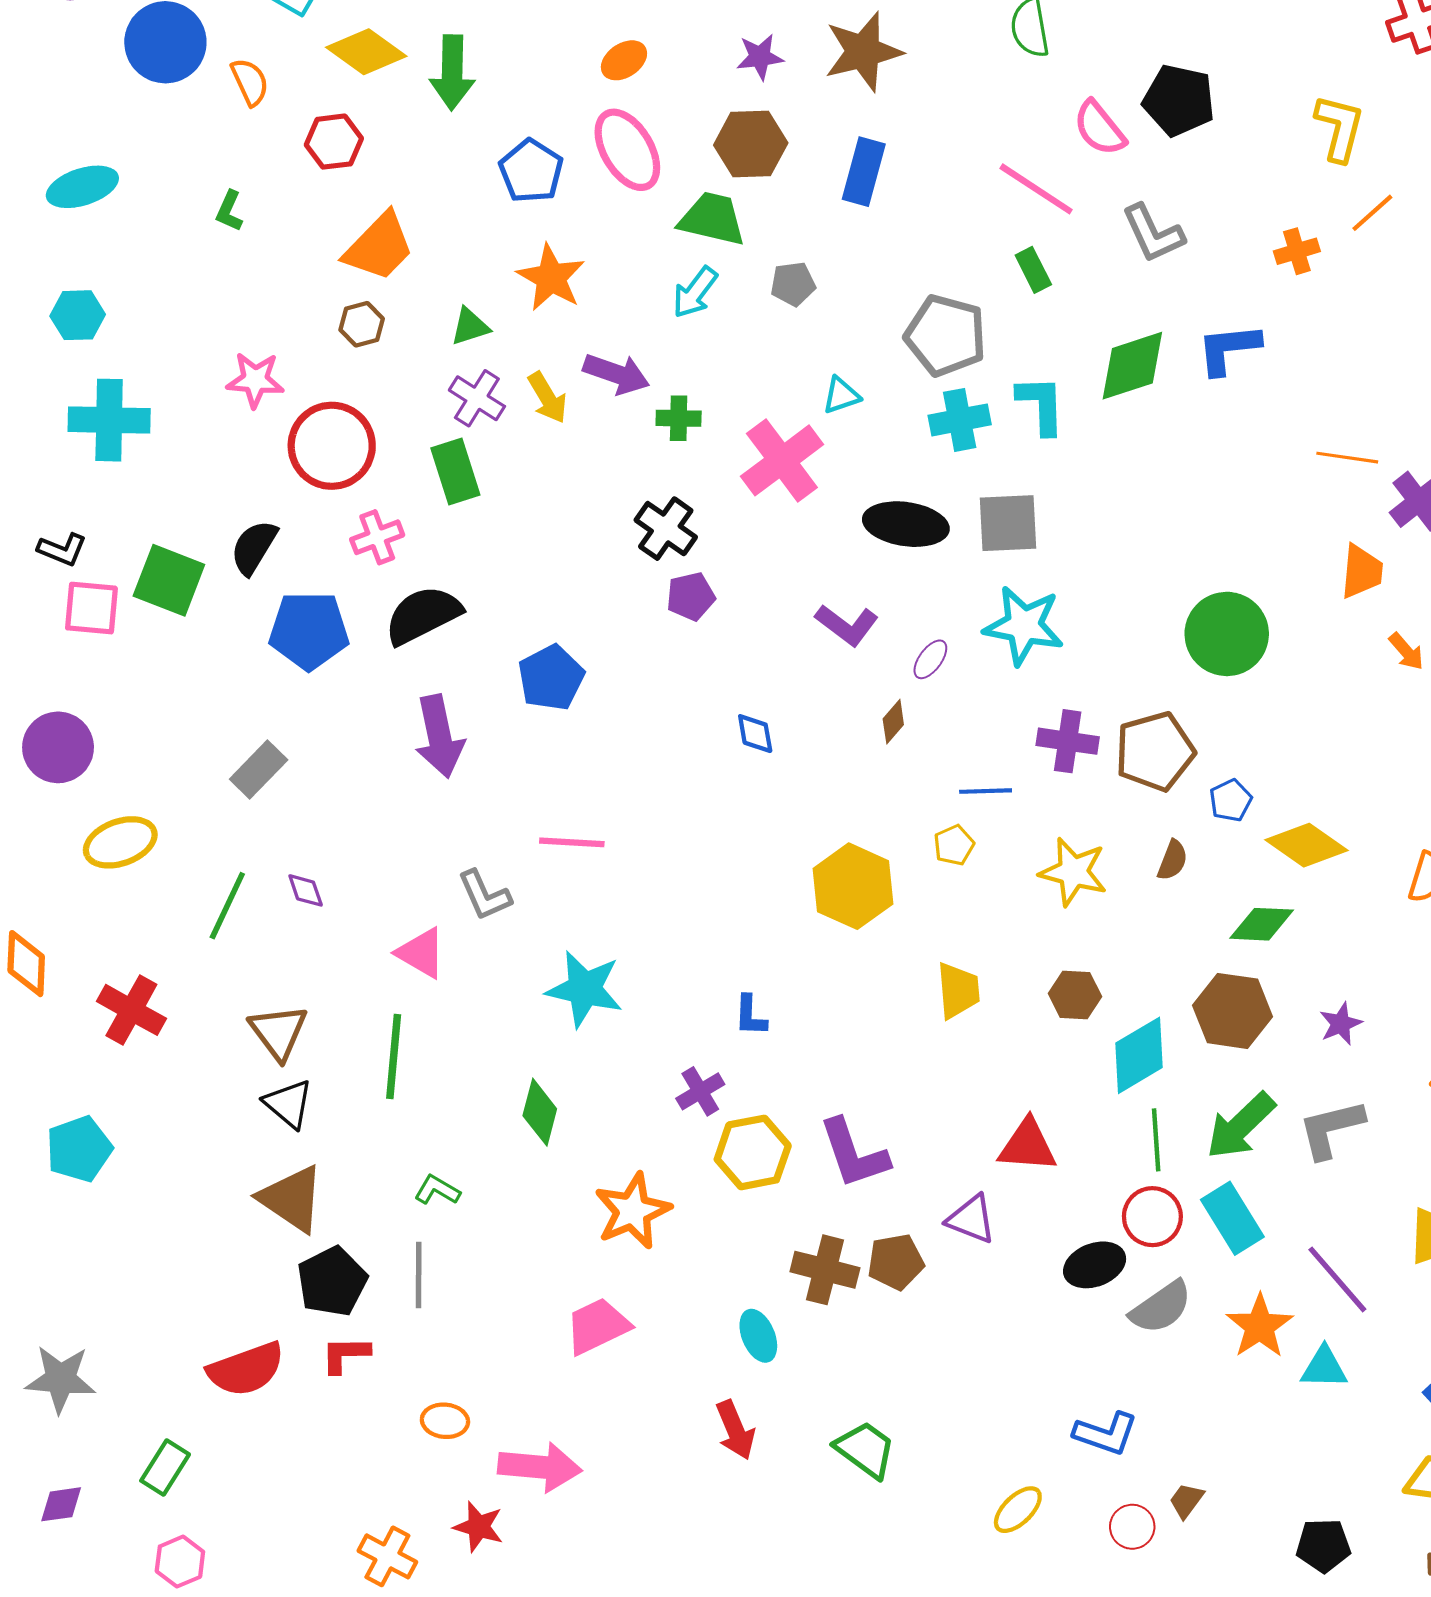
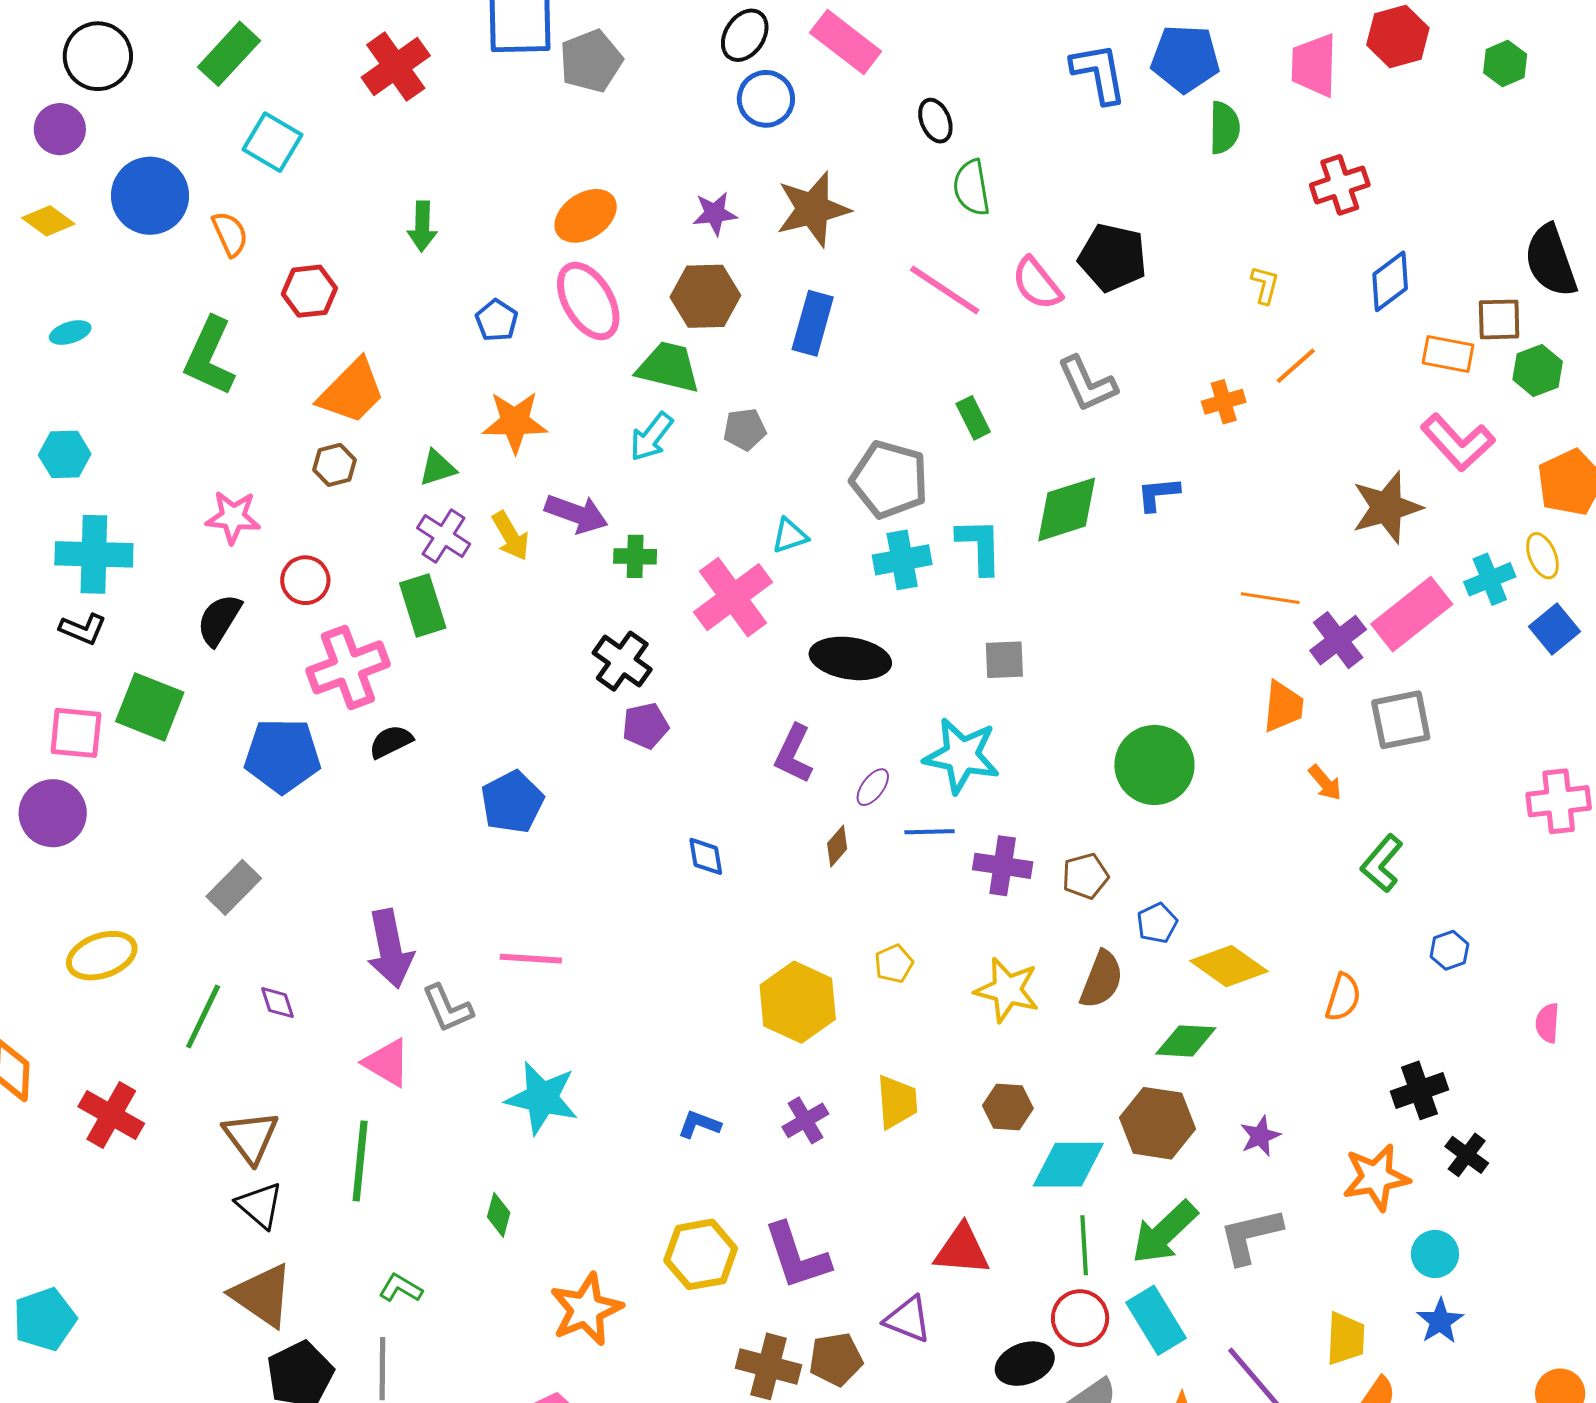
yellow diamond: (366, 52) -> (48, 221), moved, size x0.7
orange ellipse: (624, 60) -> (586, 216), size x1.4
green arrow: (452, 72) -> (422, 226), size x0.7
yellow L-shape: (1339, 128) -> (1265, 285), size x0.6
blue pentagon: (531, 171) -> (497, 320), size x0.7
cyan ellipse: (82, 187) -> (70, 333), size x0.6
pink line: (1036, 189) -> (945, 290), moved
green L-shape: (229, 211) -> (210, 356), size x2.0
orange star: (551, 278) -> (515, 422), turned -30
blue L-shape: (1228, 349) -> (1158, 494), size x0.7
red circle: (332, 446) -> (305, 580), size x0.6
gray square: (1008, 523) -> (1004, 660), moved, size x0.7
pink cross: (377, 537) -> (348, 667), size x1.6
black semicircle: (254, 547) -> (219, 620), moved
black L-shape: (62, 550) -> (83, 629), moved
black semicircle: (423, 615) -> (391, 742), size x0.6
purple L-shape: (847, 625) -> (794, 754), turned 78
purple arrow: (439, 736) -> (390, 949), moved
purple circle: (58, 747) -> (53, 813), moved
brown pentagon: (1155, 751) -> (1085, 876), size x0.6
blue line: (986, 791) -> (930, 832), moved
brown semicircle: (1173, 860) -> (1101, 980), size x1.5
blue L-shape: (750, 1016) -> (699, 1124), turned 108
cyan diamond: (1139, 1055) -> (1068, 1165), turned 30
purple cross: (700, 1091) -> (805, 1120), moved
green diamond: (540, 1112) -> (499, 1215), size x0.7
cyan pentagon: (79, 1149) -> (45, 1319), moved

